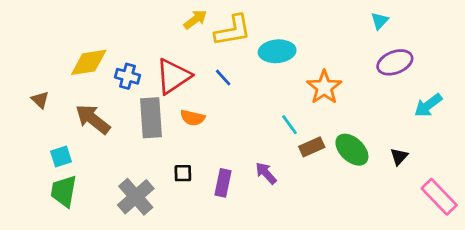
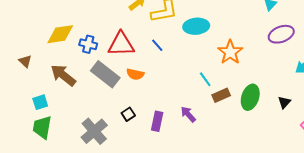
red triangle: (173, 76) -> (121, 44), turned 32
gray rectangle: (151, 118) -> (105, 74), turned -48
green ellipse: (352, 150) -> (250, 97), turned 65
black square: (183, 173) -> (128, 114), turned -32

